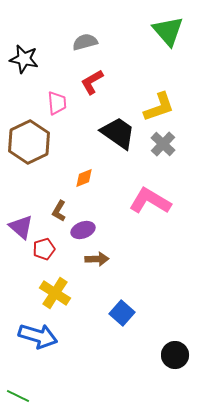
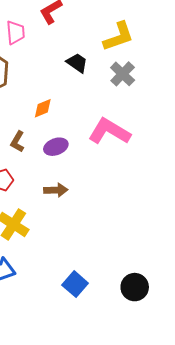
black trapezoid: (118, 133) -> (77, 63), size x0.6
purple ellipse: (83, 230) -> (56, 147), moved
blue square: (122, 313) -> (75, 284), moved

